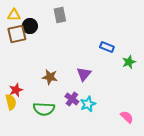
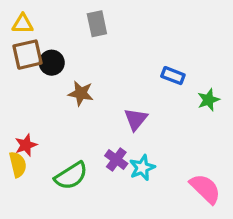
black circle: (30, 26) -> (52, 63), moved
brown star: (50, 77) -> (81, 93), moved
green semicircle: (44, 109) -> (71, 176), turned -35
pink semicircle: (127, 117) -> (205, 189), size x1.5

